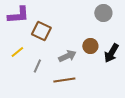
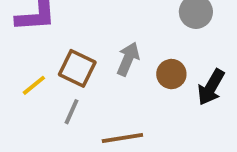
brown square: (41, 31) -> (77, 68), moved
gray arrow: (67, 56) -> (128, 59), moved, turned -42

